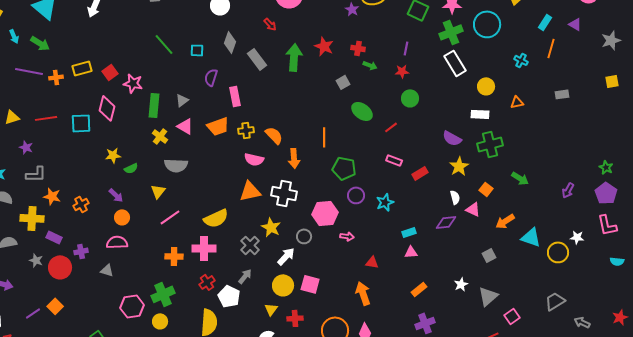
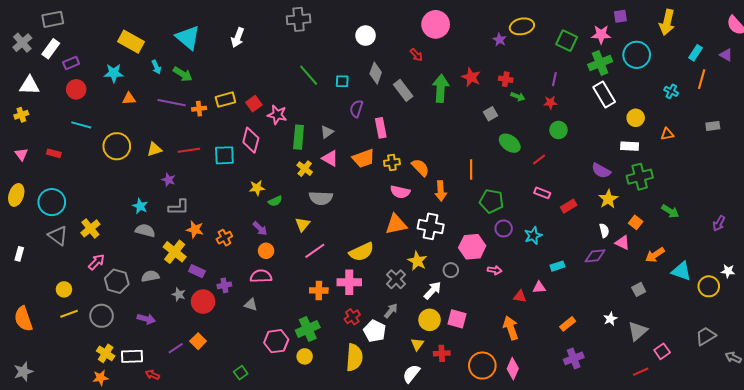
yellow cross: (32, 218) -> (175, 252), turned 35
pink triangle: (411, 252) -> (539, 287), moved

